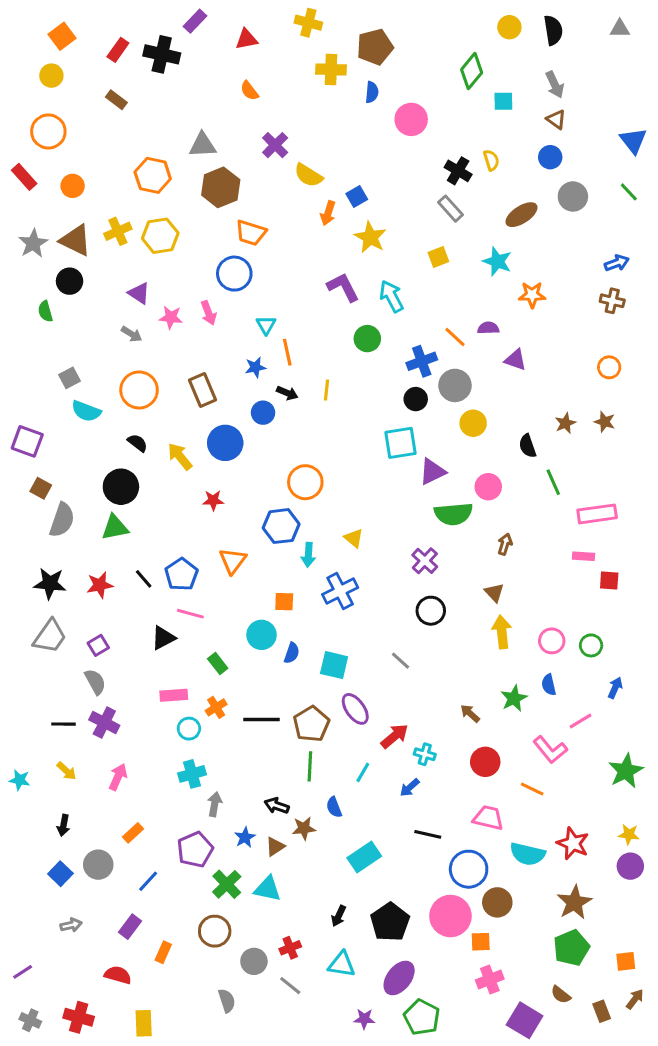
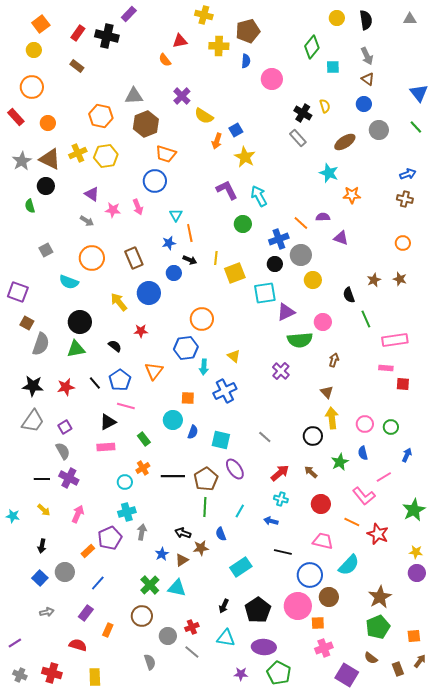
red triangle: (246, 39) -> (180, 41), moved
yellow square: (438, 257) -> (235, 273), moved, size x1.5
cyan semicircle: (86, 411) -> (69, 282), moved
black semicircle: (138, 443) -> (115, 346), moved
black circle: (431, 611) -> (313, 436), moved
pink rectangle: (174, 695) -> (106, 447), moved
red arrow: (395, 736) -> (280, 473), moved
blue arrow: (410, 788) -> (271, 521), turned 56
red star: (573, 843) -> (378, 534), moved
purple pentagon: (195, 850) -> (110, 538), moved
cyan semicircle: (528, 854) -> (349, 565), turned -60
purple ellipse: (399, 978) -> (264, 647), turned 55

